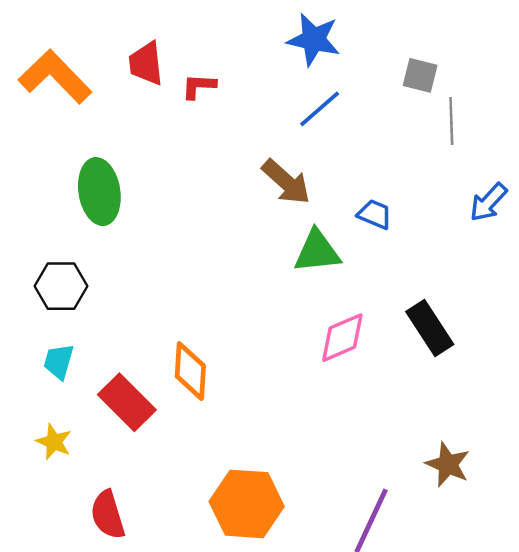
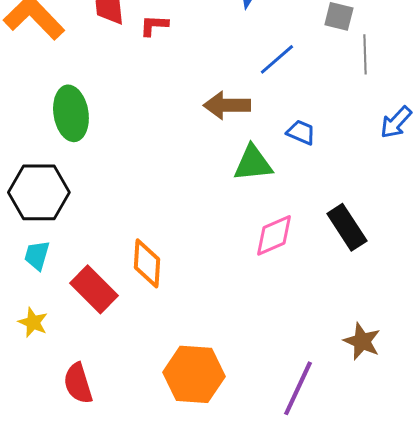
blue line: (320, 109) -> (277, 59), moved
brown arrow: (286, 182) -> (227, 105), turned 138
black hexagon: (61, 286) -> (39, 192), size x1.4

